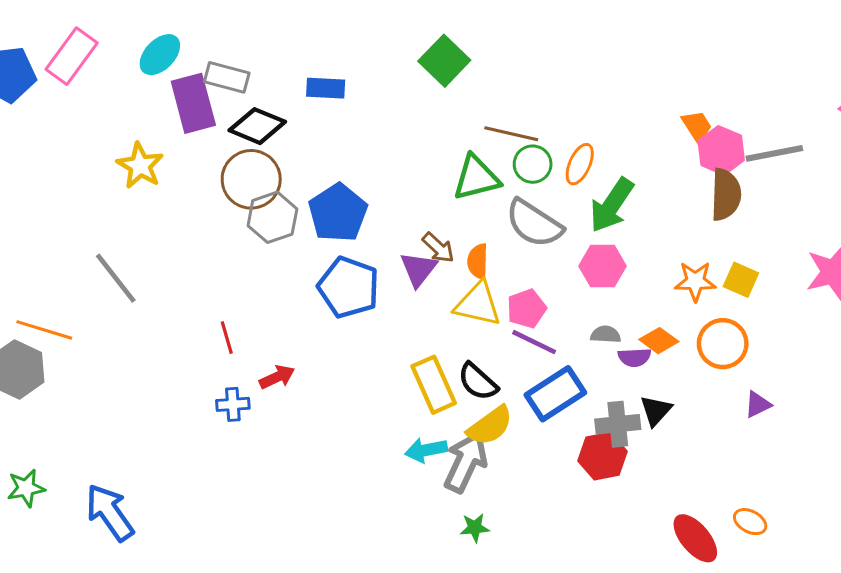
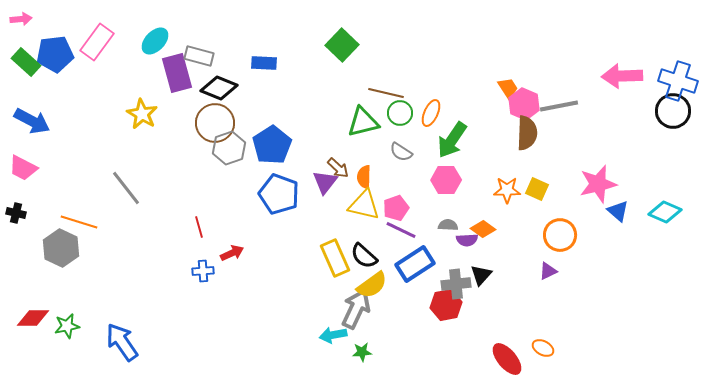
gray semicircle: (534, 223) -> (401, 152), size x0.6
orange circle: (723, 344) -> (560, 235), moved
cyan arrow: (426, 450) -> (333, 335), moved

